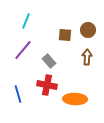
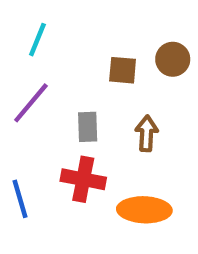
brown arrow: (87, 57) -> (147, 133), moved
gray rectangle: (49, 61) -> (88, 127), turned 40

